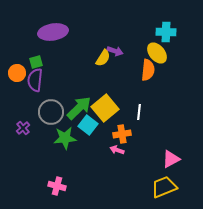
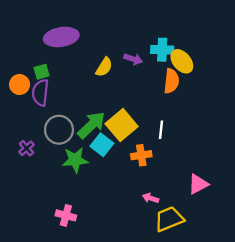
cyan cross: (166, 32) -> (162, 50), moved
yellow semicircle: (103, 58) -> (104, 67), moved
pink arrow: (117, 150) -> (151, 198), moved
yellow trapezoid: (164, 187) -> (169, 219), moved

